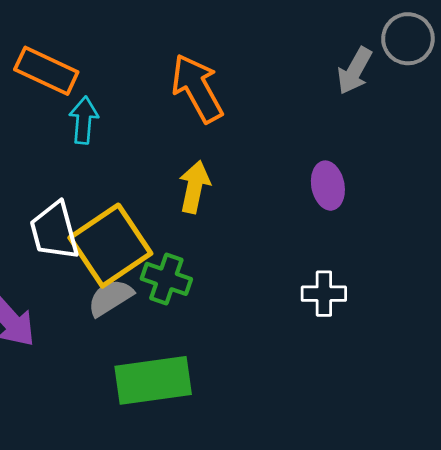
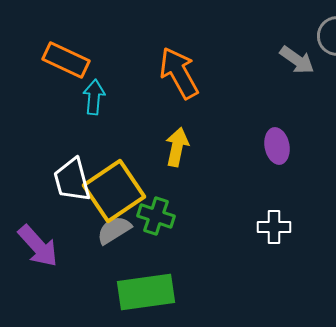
gray arrow: (355, 71) -> (297, 60), turned -84

